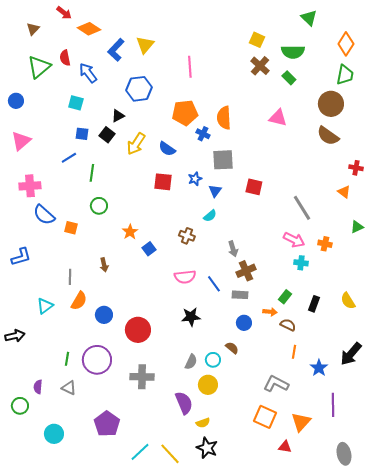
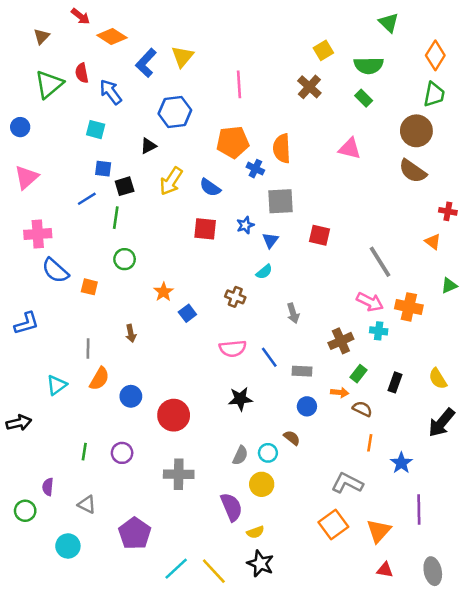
yellow square: (257, 40) -> (323, 50), turned 35
brown cross: (260, 66) -> (309, 87), moved
black square: (107, 135) -> (125, 186), moved, turned 35
orange cross: (325, 244) -> (409, 307), size x1.5
brown cross: (246, 271) -> (341, 341), moved
black arrow: (351, 354) -> (442, 423), moved
purple circle: (97, 360) -> (122, 453), size x0.6
gray triangle: (69, 388) -> (87, 504), moved
orange square: (265, 417) -> (333, 525), turned 30
red triangle: (285, 447) -> (385, 570), moved

